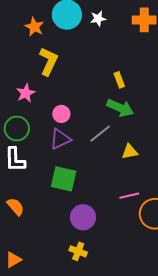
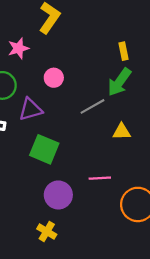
green arrow: (120, 108) -> (119, 82), turned 92
purple triangle: (60, 139) -> (30, 109), moved
pink line: (129, 196) -> (100, 178), moved

